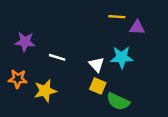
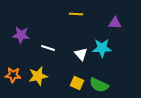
yellow line: (117, 17) -> (76, 14), moved
orange star: (18, 79) -> (13, 75), moved
yellow square: (98, 86) -> (77, 83), moved

